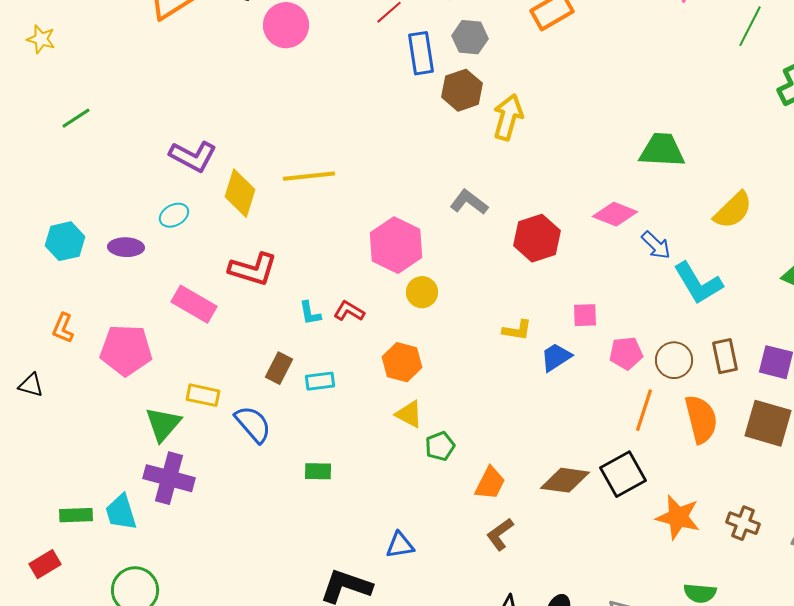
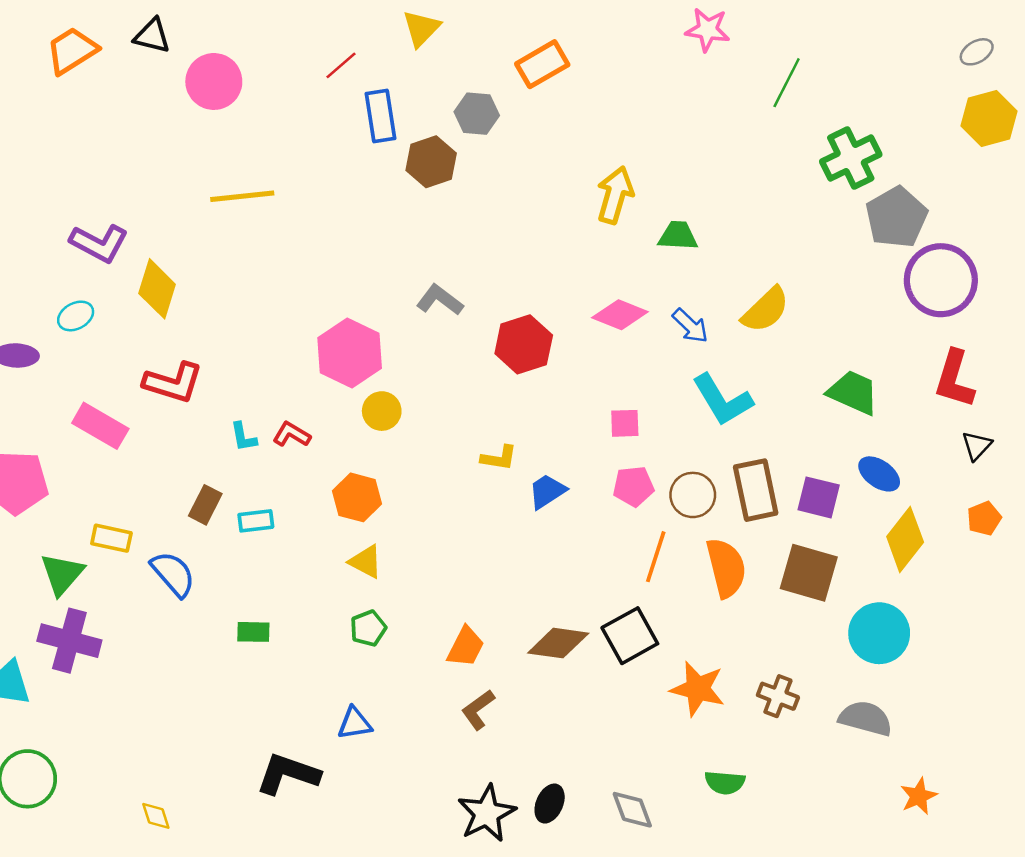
gray hexagon: (470, 37) -> (477, 114), moved
yellow arrow: (508, 117) -> (615, 195), moved
green trapezoid: (662, 150) -> (678, 236), size x0.7
yellow line: (309, 176) -> (242, 196), moved
blue arrow: (656, 245) -> (690, 326), moved
pink square: (585, 315) -> (625, 423), moved
brown rectangle: (725, 356) -> (756, 490), size x1.4
green pentagon: (440, 446) -> (368, 628), moved

